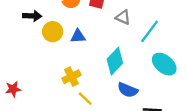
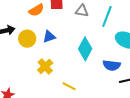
yellow cross: (71, 77) -> (45, 66), moved
blue semicircle: (128, 90) -> (112, 65), moved

